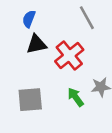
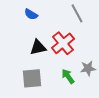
blue semicircle: (29, 19) -> (31, 14), turned -80
black triangle: (36, 44) -> (38, 47), moved

